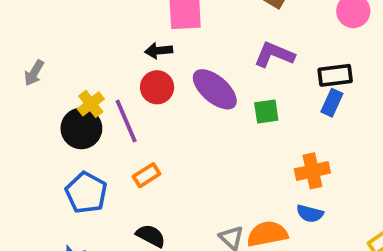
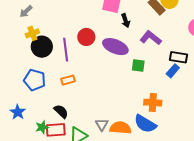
black arrow: (159, 51) -> (126, 21), moved, turned -120
purple ellipse: (215, 89) -> (115, 47), turned -35
yellow cross: (91, 104) -> (32, 33), moved
blue pentagon: (86, 193) -> (35, 80), turned -30
blue semicircle: (310, 214) -> (145, 124), size x1.6

